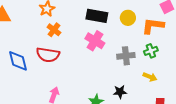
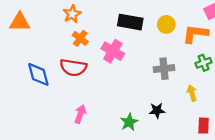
pink cross: (95, 41) -> (113, 51), moved
green cross: (151, 51) -> (204, 63), moved
yellow arrow: (150, 77) -> (192, 93), turned -128

